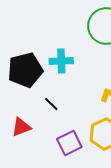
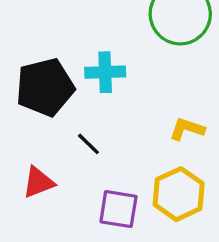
purple square: (69, 143) -> (118, 209), turned 35

